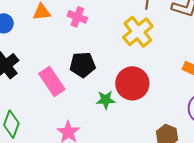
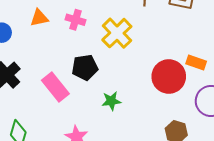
yellow cross: (138, 32) -> (117, 33), moved
red circle: (132, 83) -> (169, 76), moved

